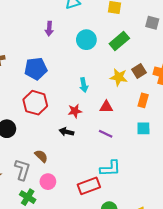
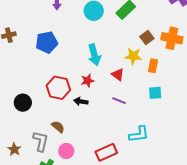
yellow star: (119, 77) -> (133, 56), moved
cyan arrow: (84, 85) -> (94, 55), size x1.5
red hexagon: (35, 103) -> (58, 88), moved
red triangle: (106, 107) -> (118, 75), turned 40
cyan L-shape: (110, 168) -> (139, 134), moved

